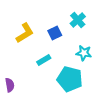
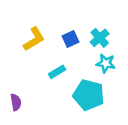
cyan cross: (78, 20) -> (100, 38), moved

